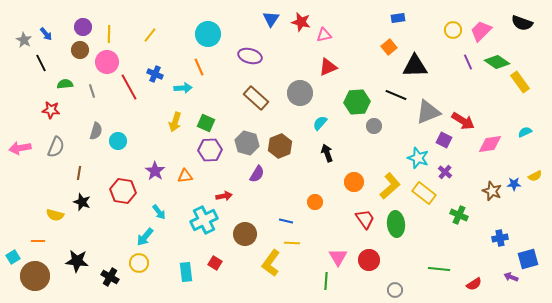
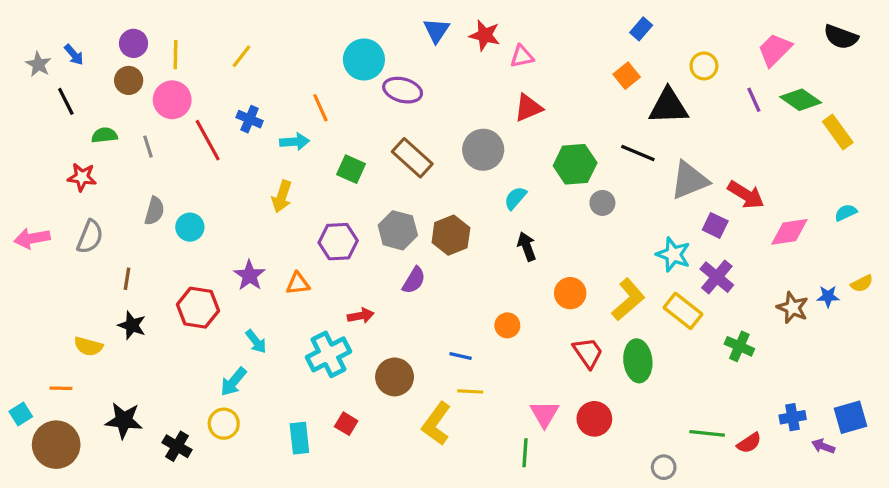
blue rectangle: (398, 18) -> (641, 29), turned -40
yellow circle: (453, 30) -> (704, 66), moved
cyan circle: (208, 34) -> (364, 59), moved
green square: (206, 123) -> (351, 169), moved
purple cross: (445, 172) -> (717, 277), size x1.5
blue cross: (500, 238) -> (793, 417), moved
red semicircle: (474, 284) -> (749, 443), moved
gray circle: (395, 290) -> (664, 467), moved

